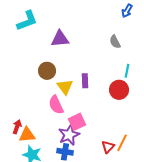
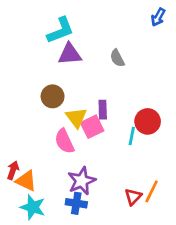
cyan L-shape: (27, 21) -> (60, 30), moved
gray semicircle: (115, 42) -> (117, 58), moved
cyan line: (127, 71) -> (132, 136), moved
pink square: (77, 122) -> (92, 127), moved
orange triangle: (27, 135) -> (26, 181), turned 30

